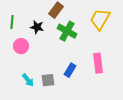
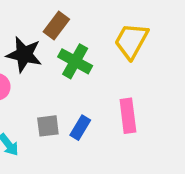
black star: (37, 27) -> (24, 54), size x1.5
gray square: (48, 80) -> (48, 126), moved

